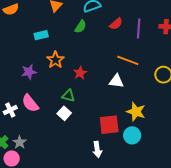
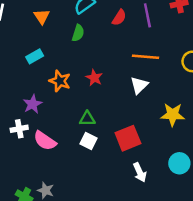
red star: (80, 73) -> (94, 78), moved
white triangle: (116, 81) -> (139, 85), turned -35
white cross: (10, 110) -> (19, 129), moved, turned 32
red square: (109, 125) -> (128, 138), moved
cyan circle: (132, 135) -> (179, 163), moved

